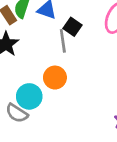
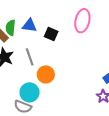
gray line: (63, 41) -> (30, 57), moved

